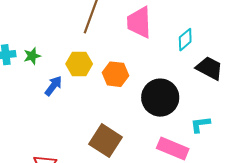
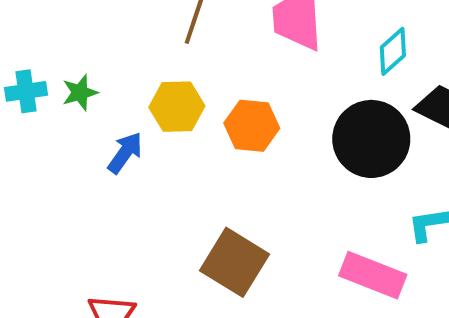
black circle: (160, 98) -> (371, 139), moved

